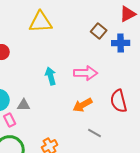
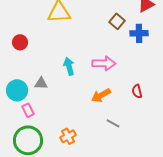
red semicircle: (119, 101) -> (137, 91), size x0.6
gray triangle: (24, 105) -> (41, 83), moved

